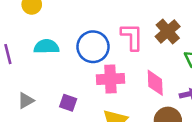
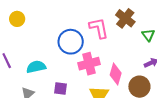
cyan semicircle: (46, 47) -> (36, 67), moved
pink diamond: (155, 83) -> (116, 74), moved, turned 30

